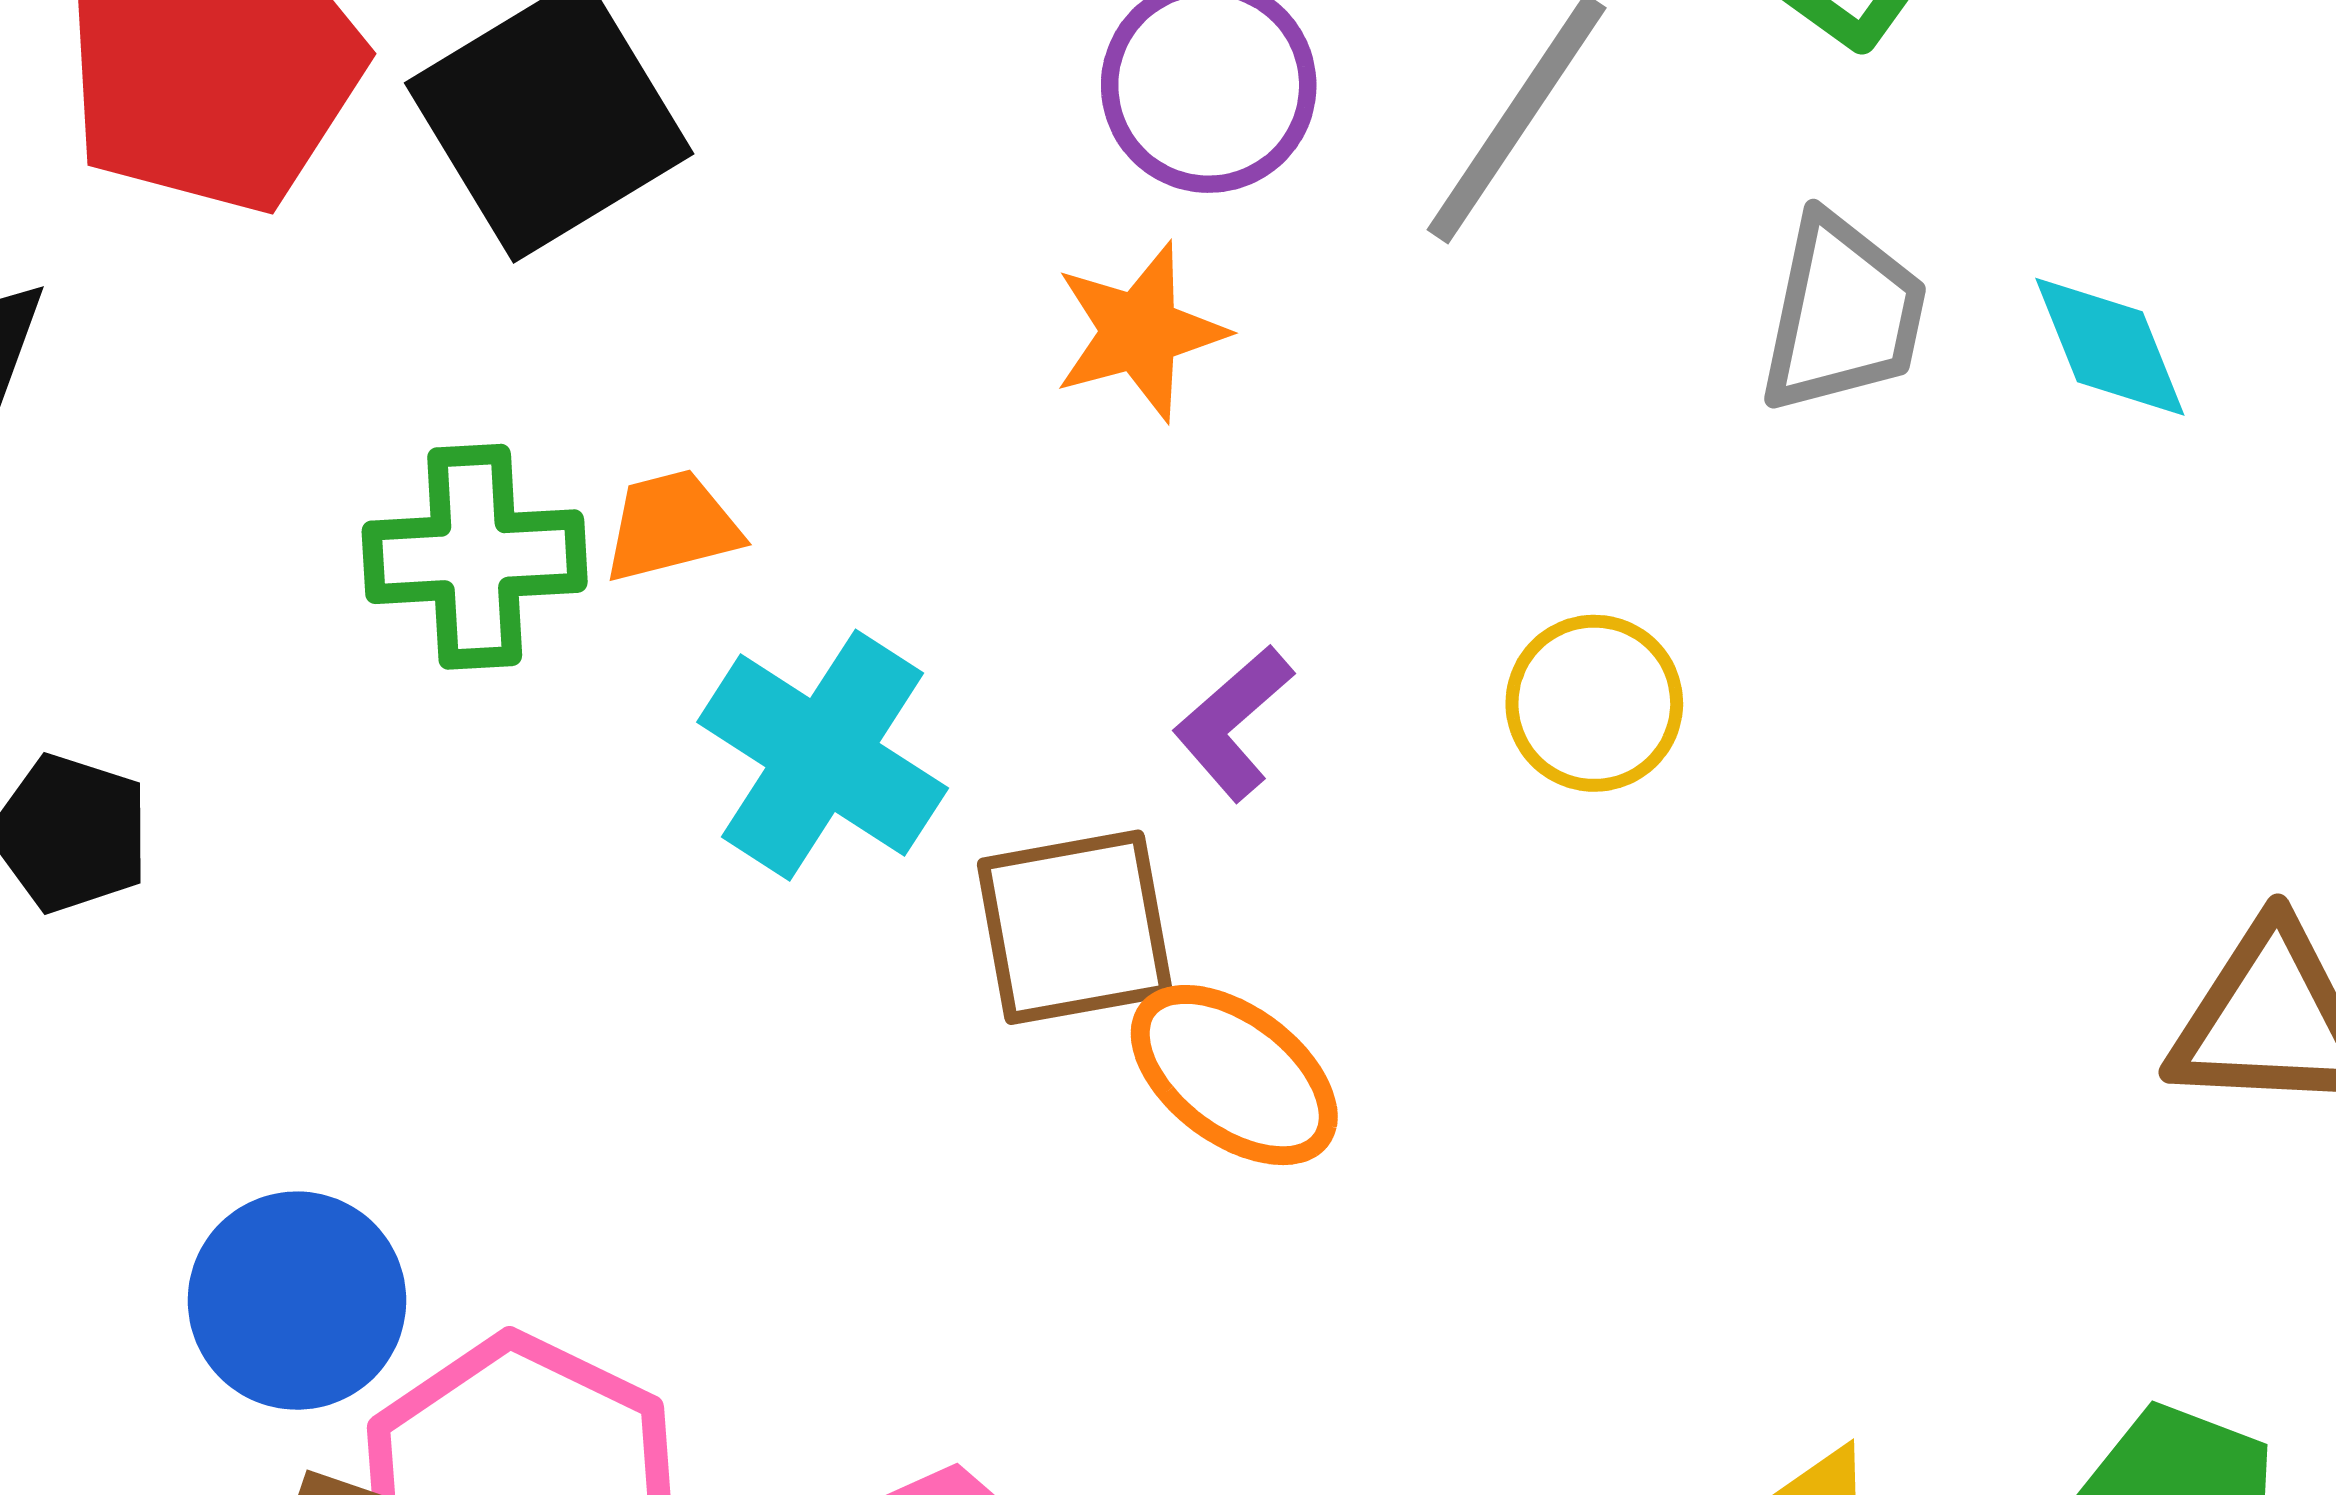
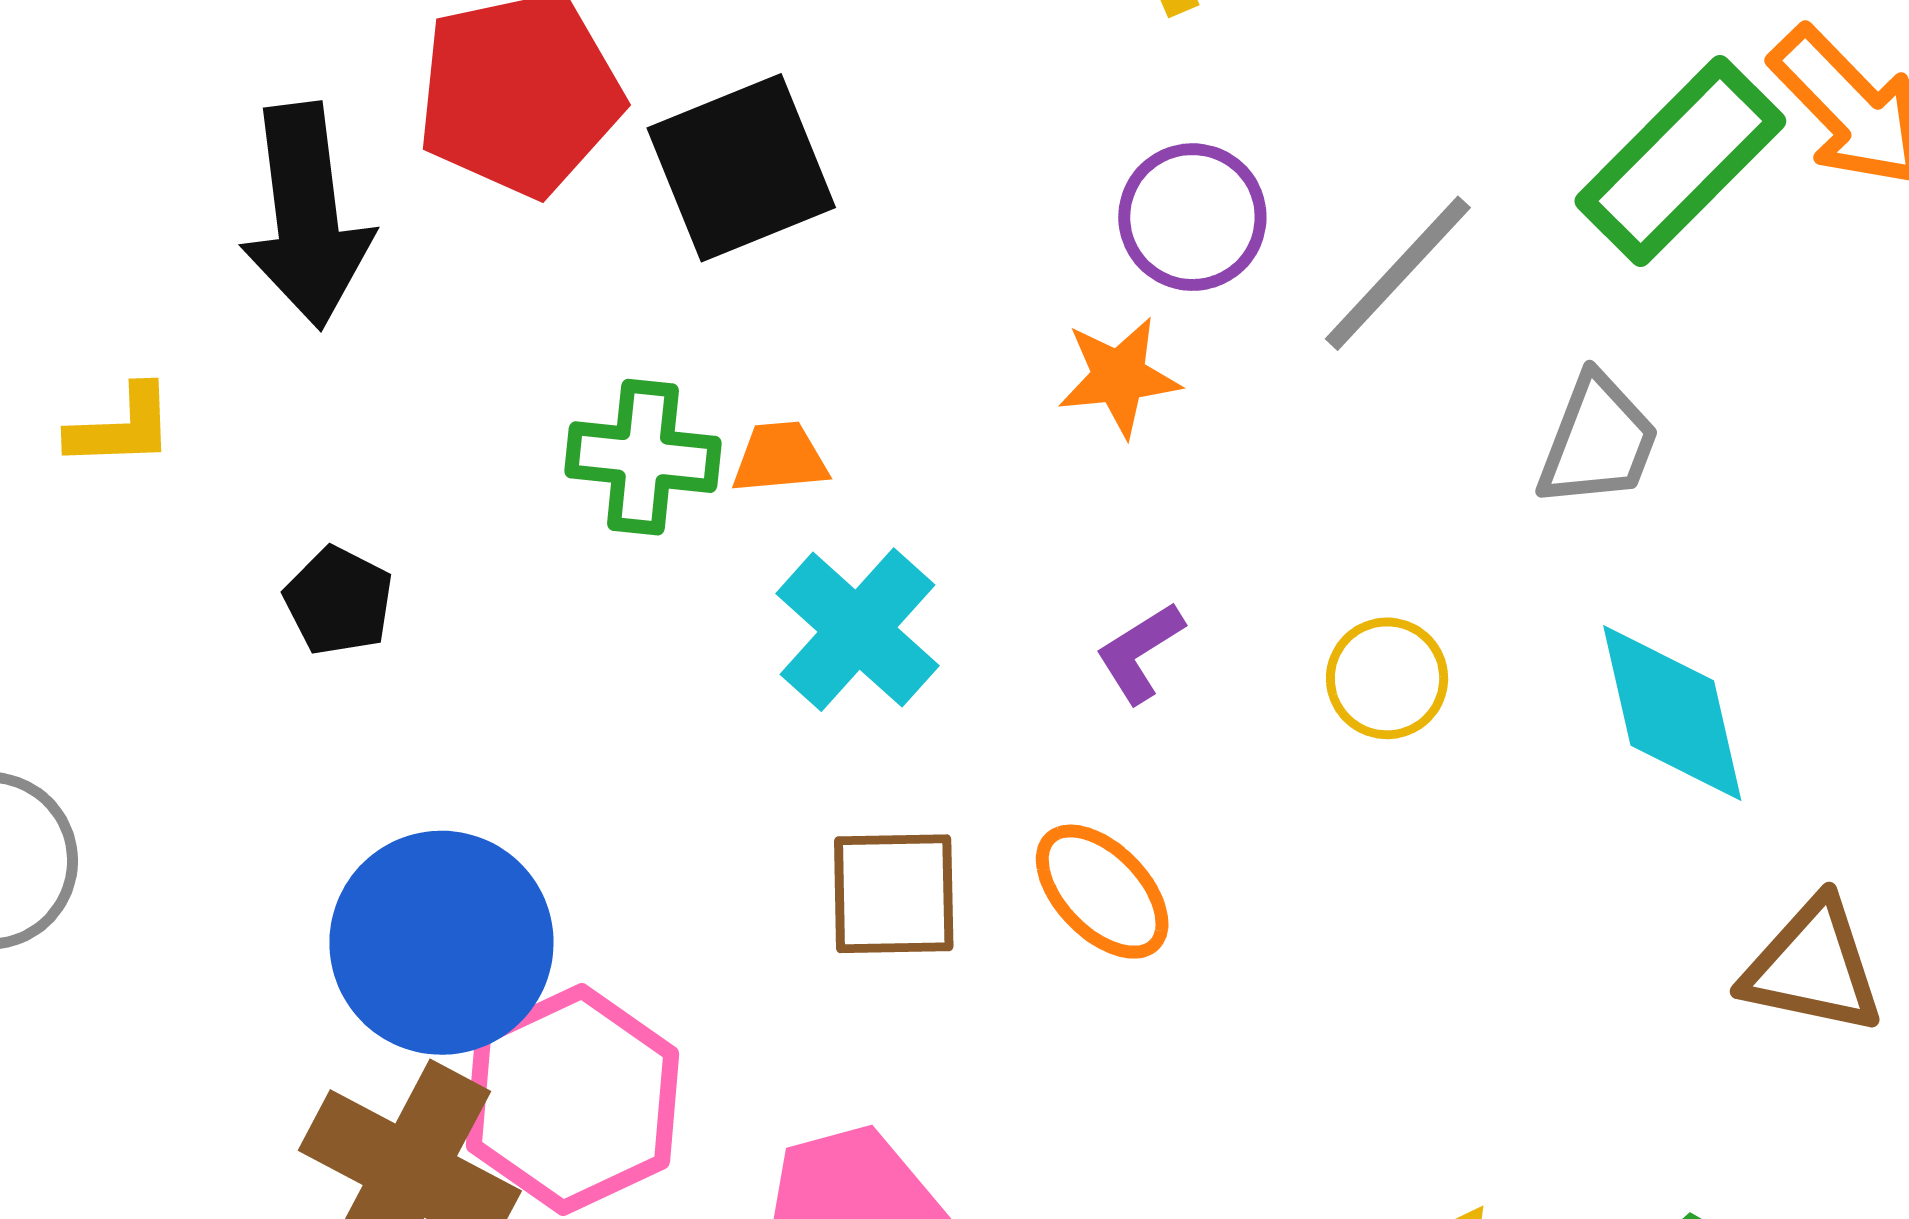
cyan diamond: (2110, 347) -> (1672, 713), moved, size x1.6
brown square: (1075, 927) -> (894, 894), moved
blue circle: (297, 1301) -> (441, 943), size x1.5

